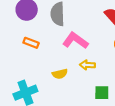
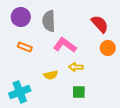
green square: (102, 93) -> (79, 92), moved

